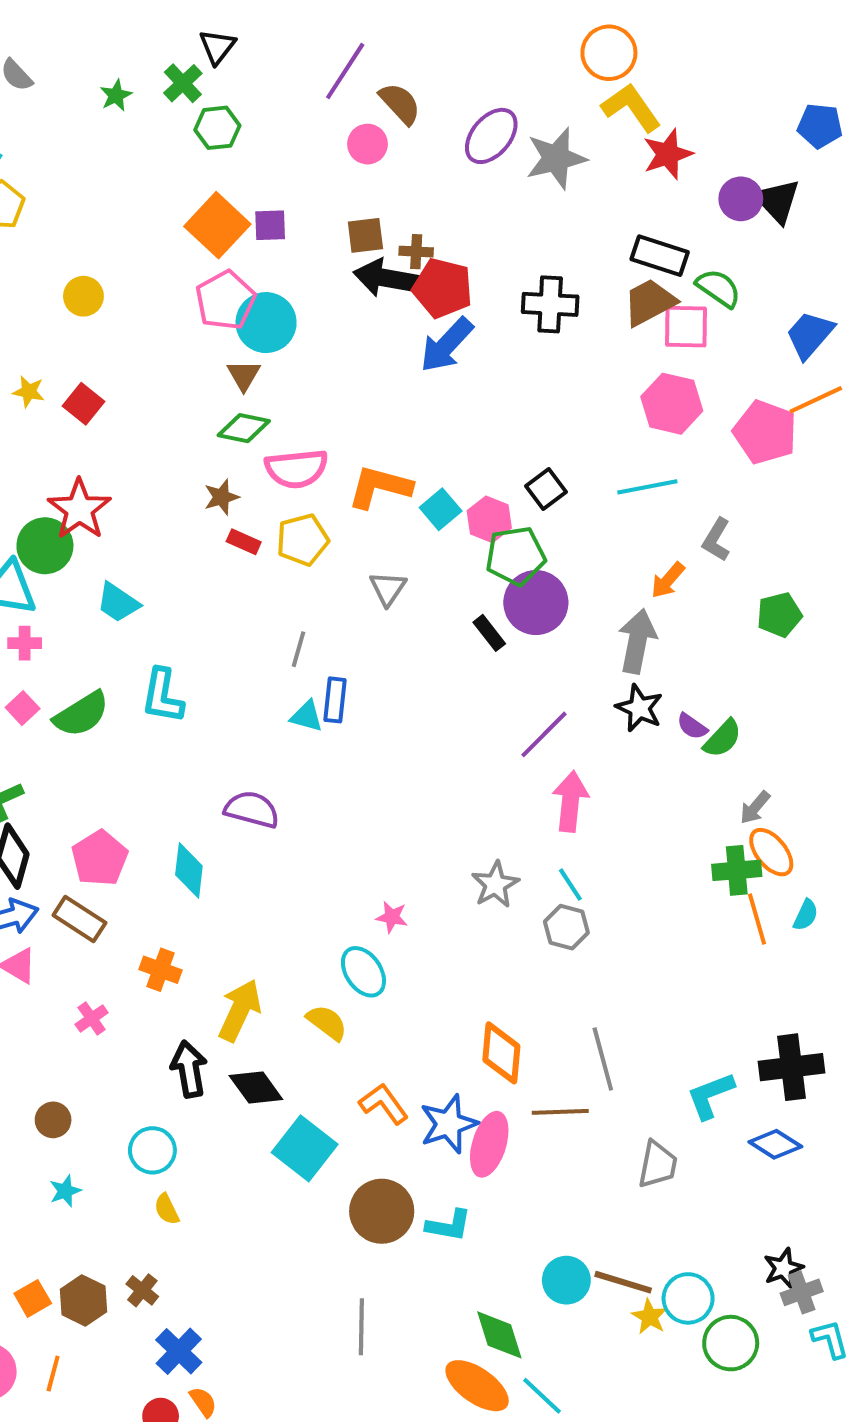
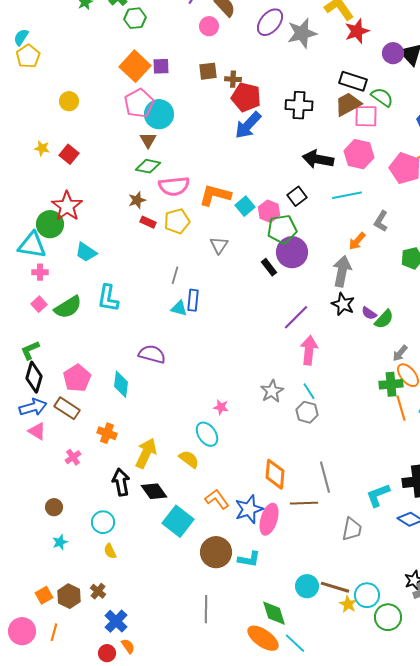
black arrow: (386, 278) -> (318, 159), moved

